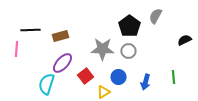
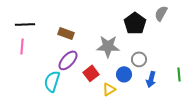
black line: (30, 30) -> (25, 24), moved
brown rectangle: (60, 36) -> (66, 33), turned 35
gray circle: (128, 51) -> (139, 59), moved

